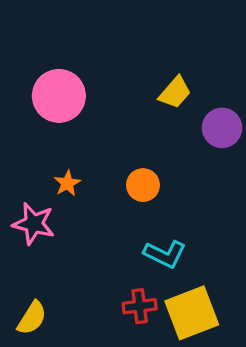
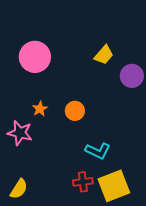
orange circle: (143, 185) -> (75, 111), moved

